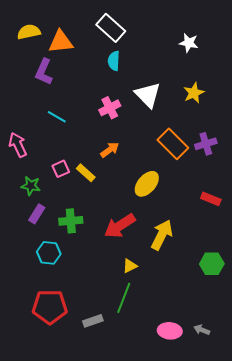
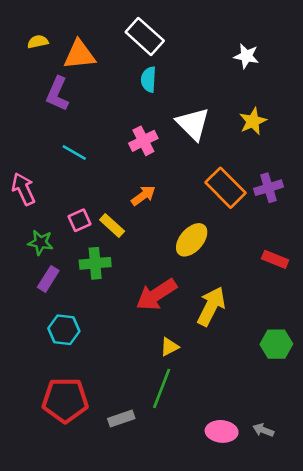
yellow semicircle: (29, 32) -> (38, 42), size x0.7
green cross: (71, 221) -> (95, 263), moved

